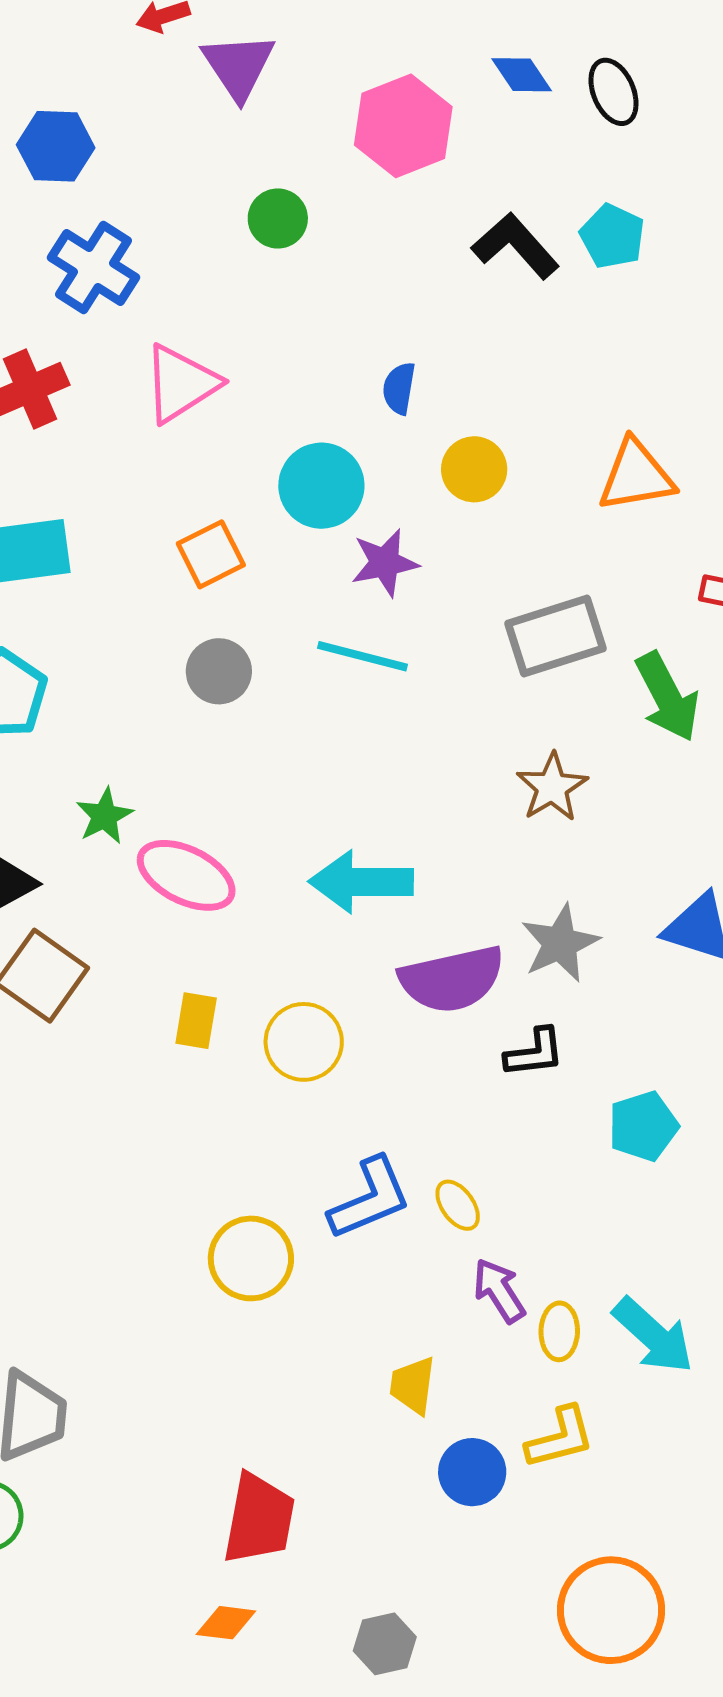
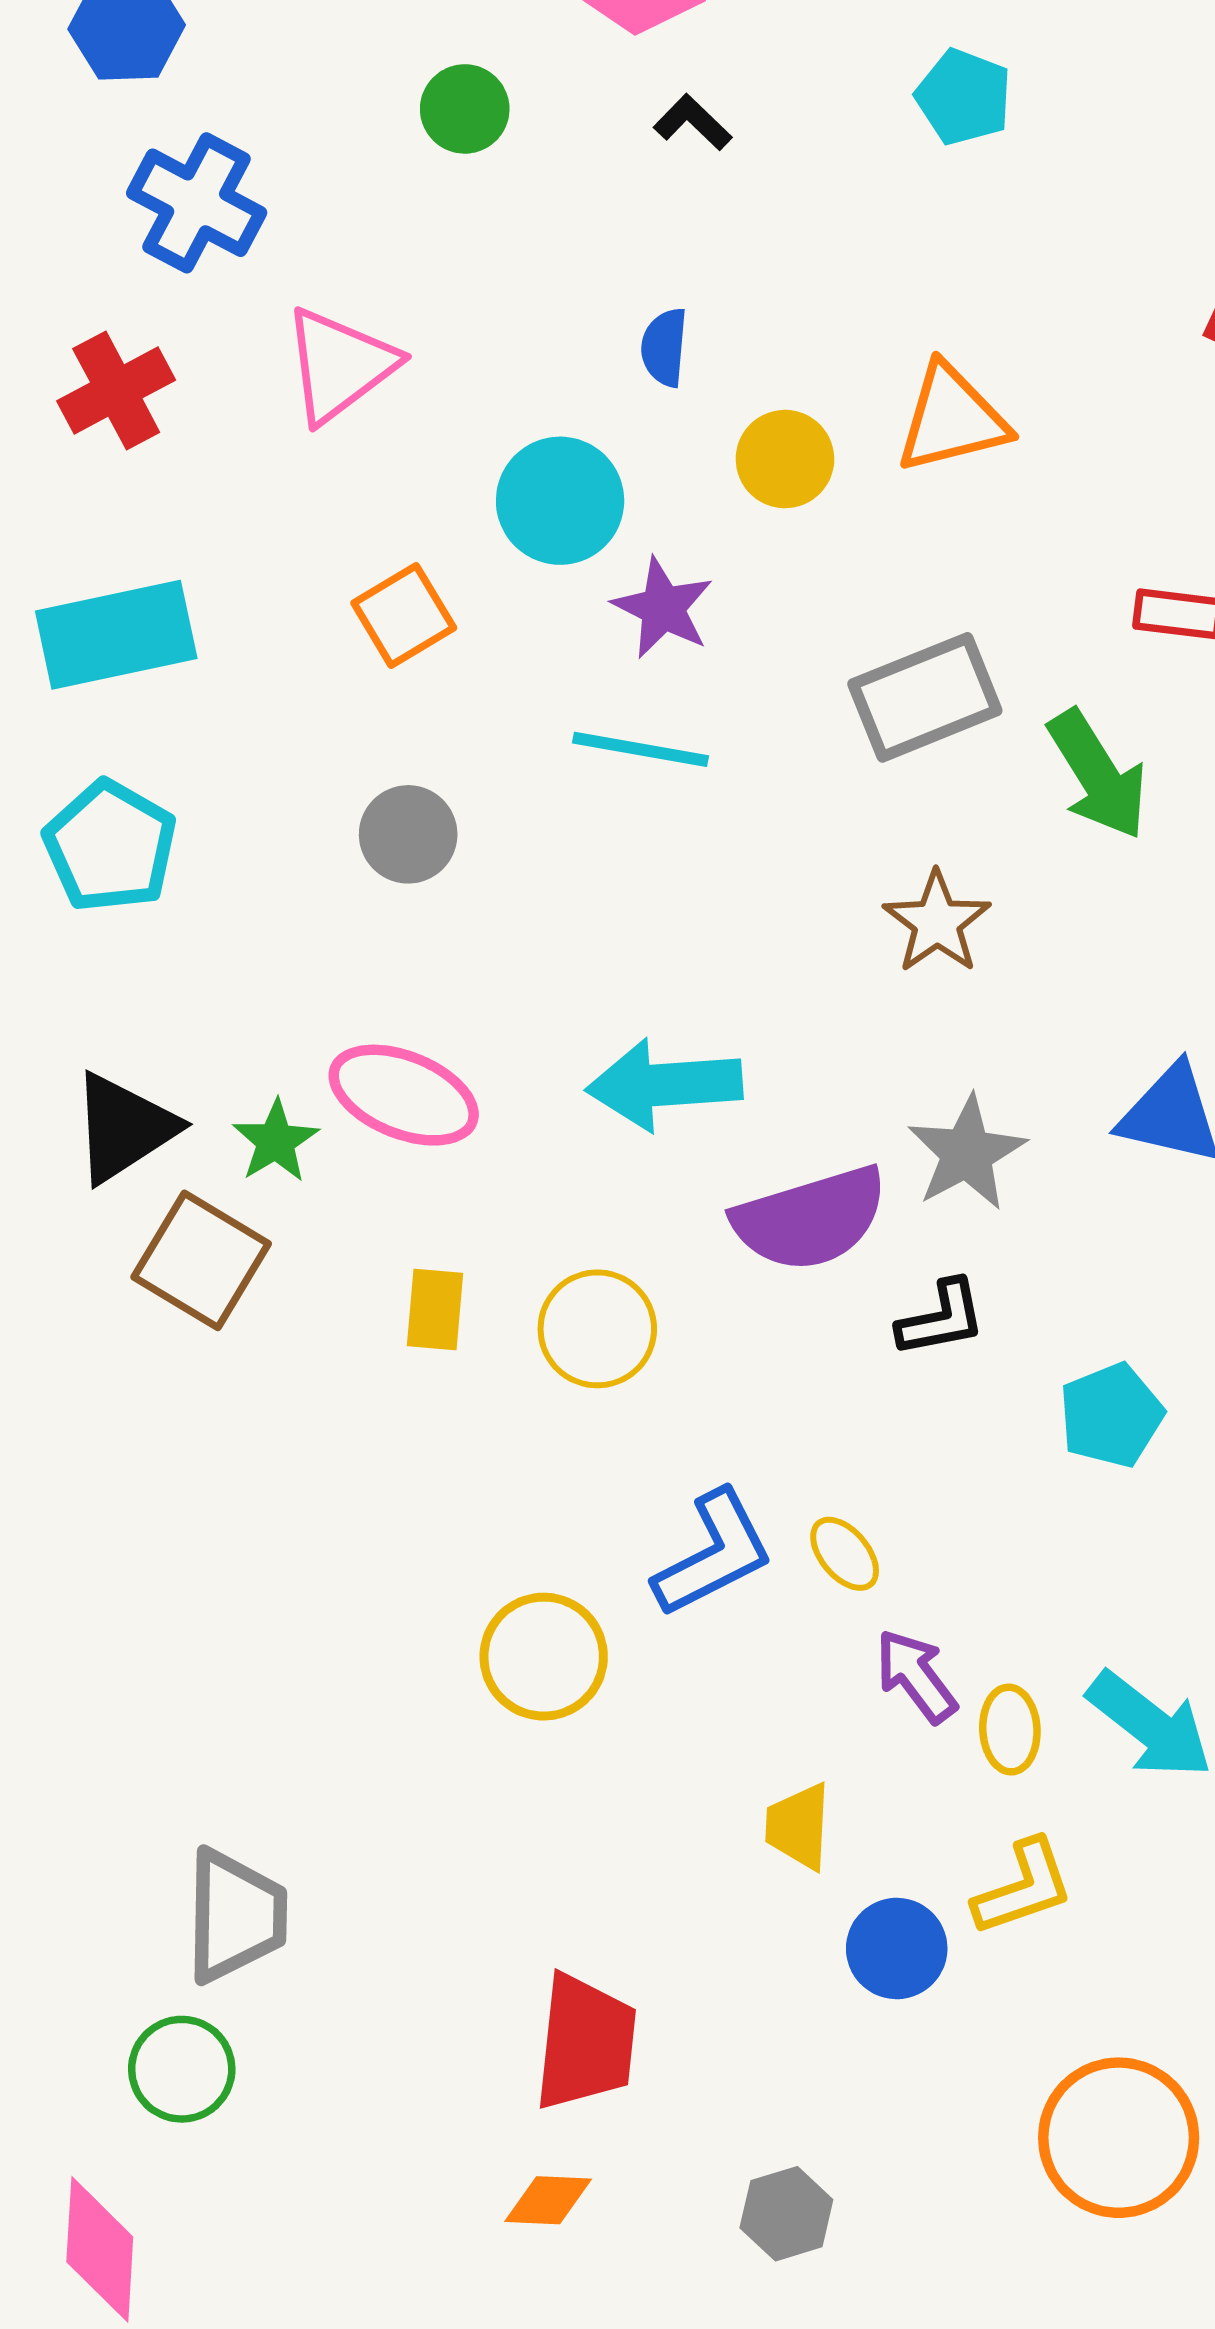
black L-shape: (515, 246) -> (693, 122), moved, size x0.6
orange triangle: (636, 476) -> (952, 419), moved
purple star: (385, 563) -> (663, 608), turned -30
gray circle: (219, 671) -> (408, 834), moved
green star: (104, 816) -> (276, 1141), moved

